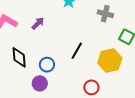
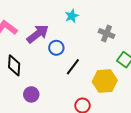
purple arrow: (38, 23) -> (38, 34), size x1.6
blue circle: (47, 65) -> (56, 48), moved

